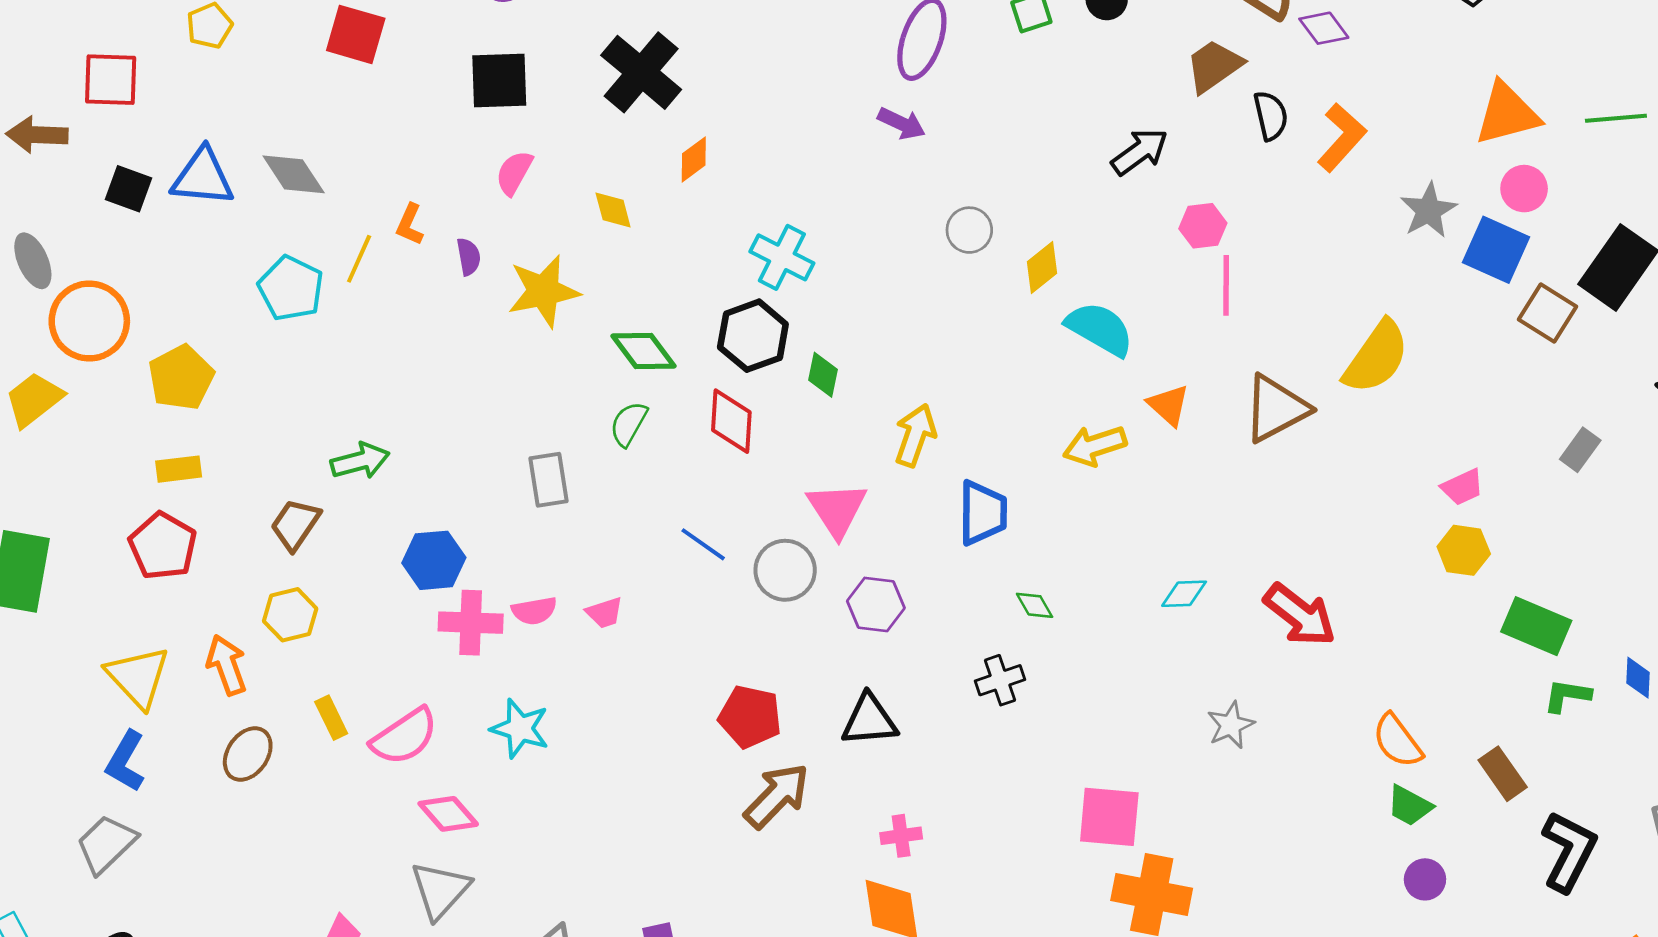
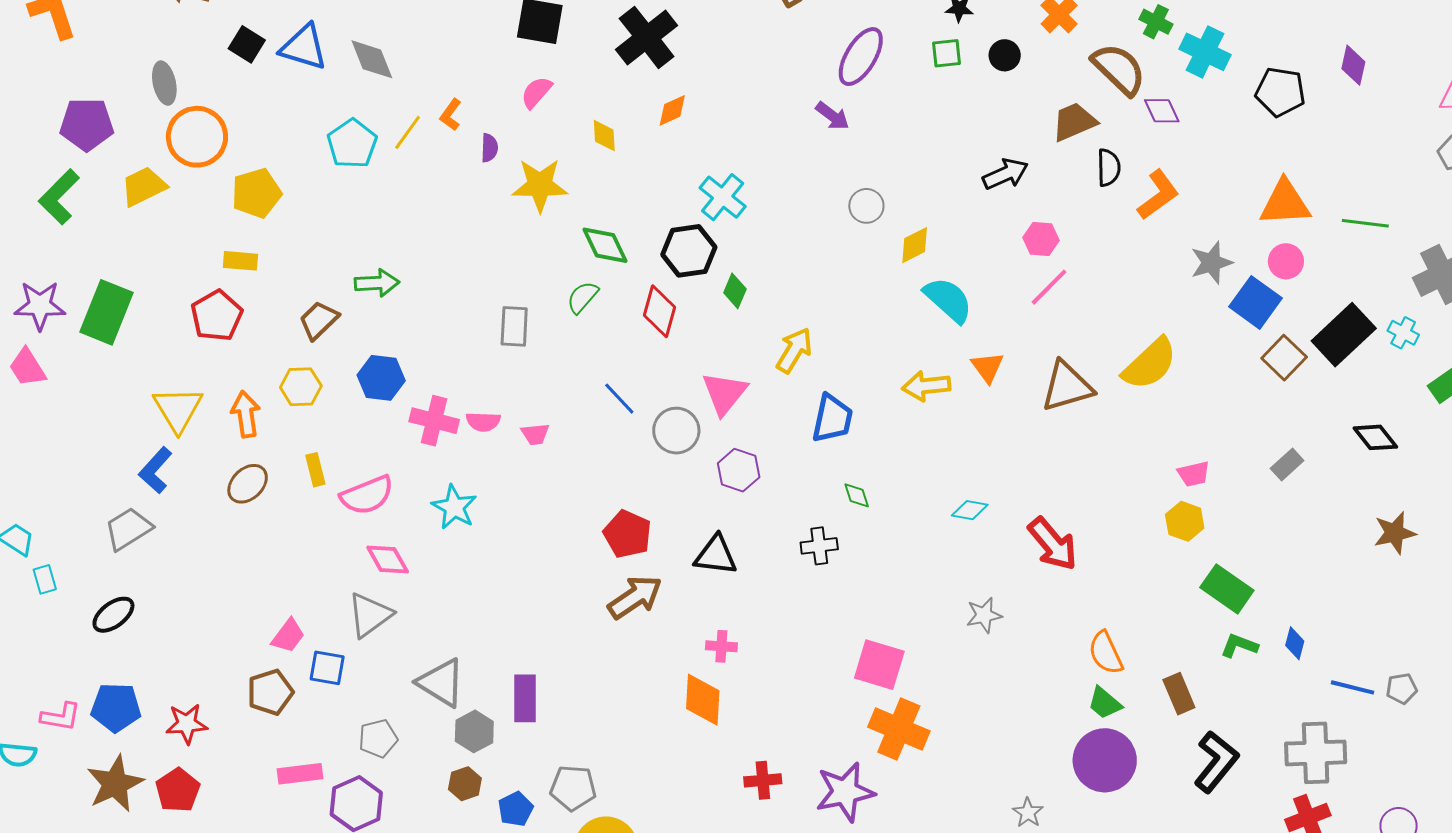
pink line: (1226, 285) -> (1049, 287), turned 33
blue hexagon: (434, 560) -> (381, 378), moved
purple circle: (1425, 879) -> (1105, 760), size x2.0

